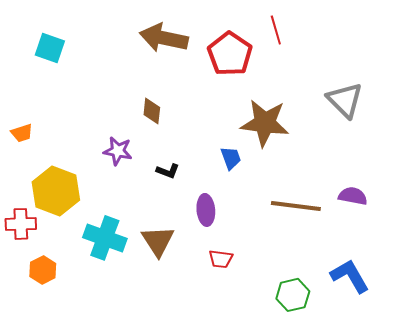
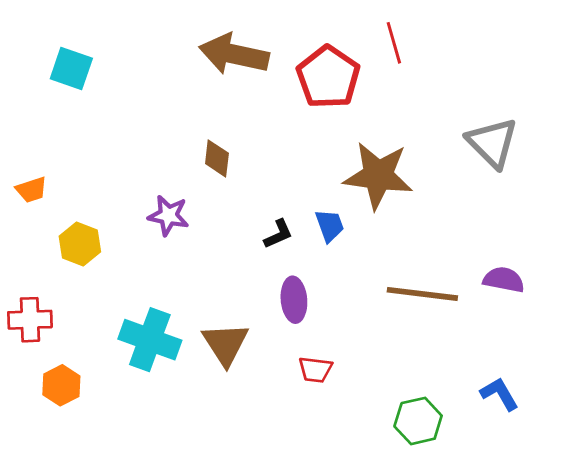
black L-shape: (168, 171) -> (278, 234), moved, turned -45
yellow hexagon: (56, 191) -> (80, 244), moved, size x0.6
blue L-shape: (350, 276) -> (499, 394), size x0.7

